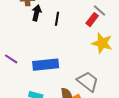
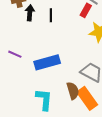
purple line: (11, 59) -> (15, 54), moved

